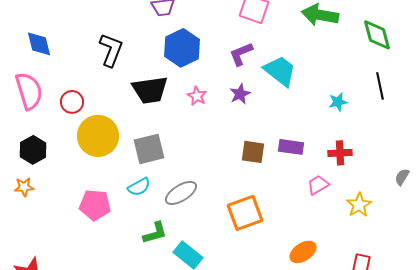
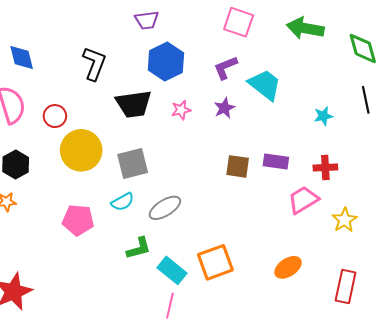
pink star: (197, 96) -> (181, 110), turned 30
pink trapezoid: (318, 185) -> (303, 200), size x1.4
orange square: (245, 213) -> (215, 262), moved

